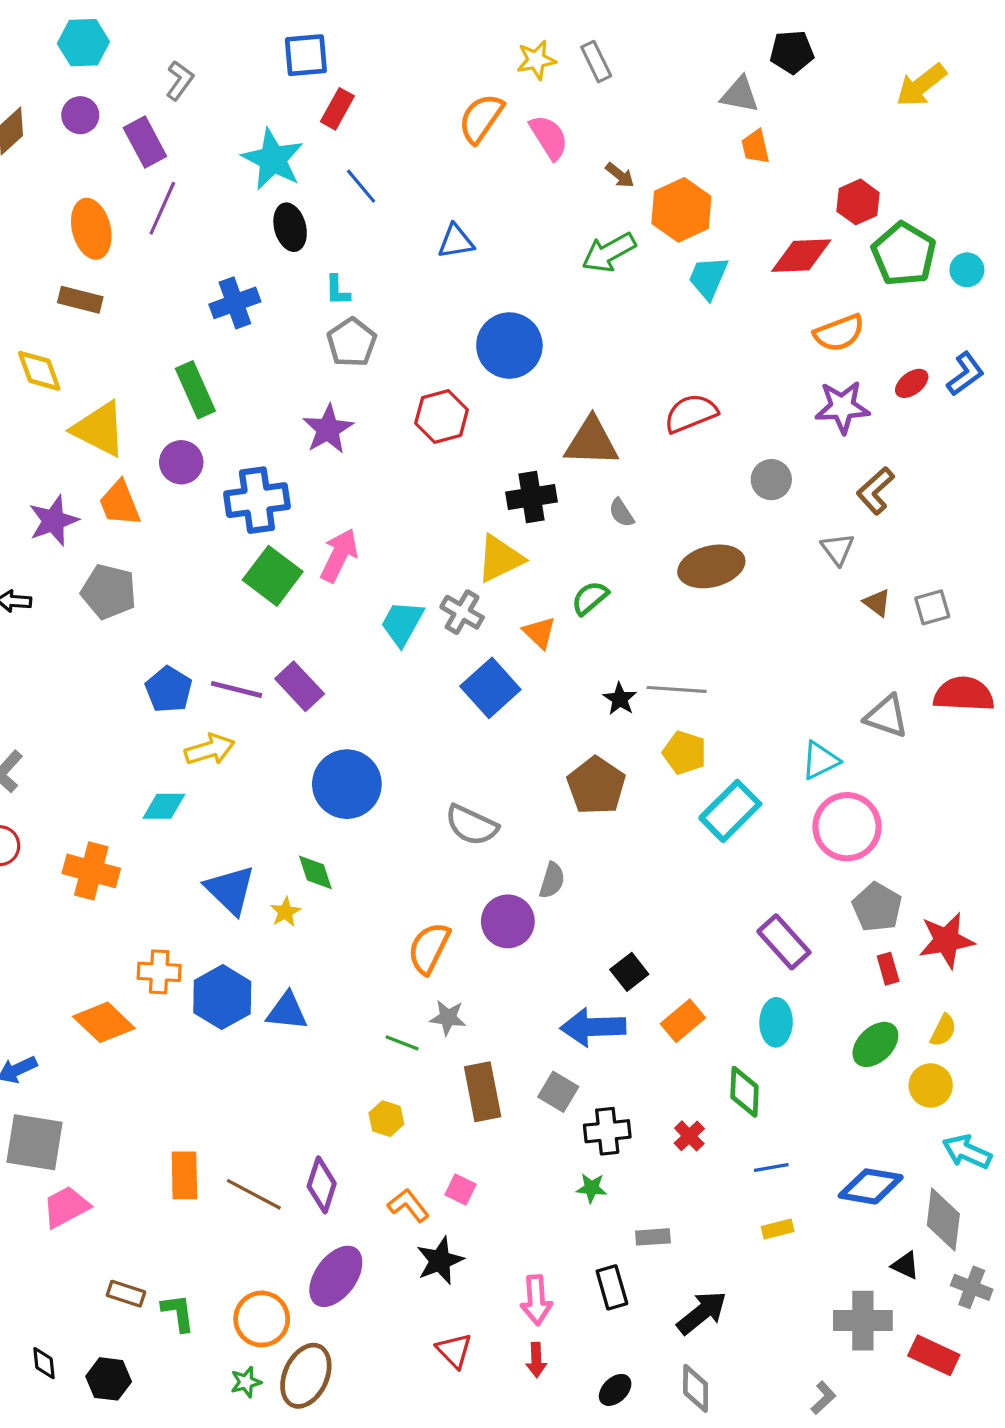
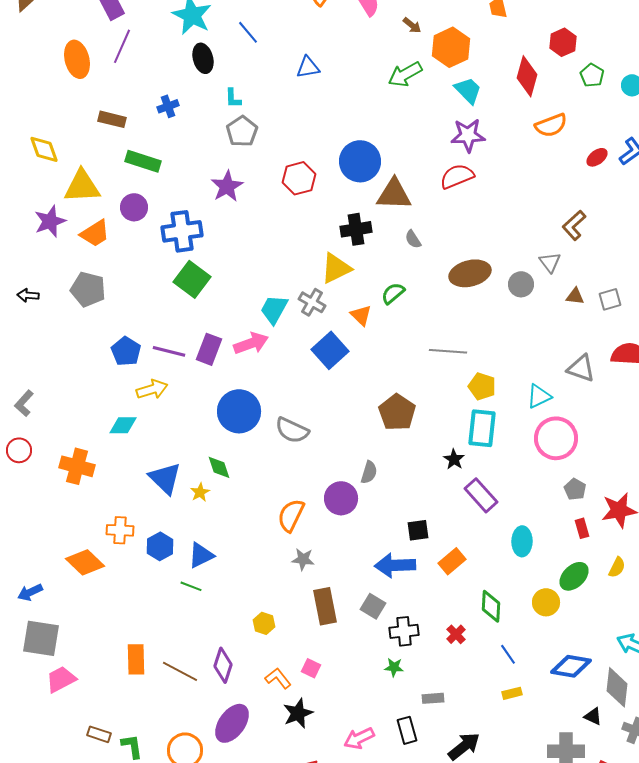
green pentagon: (904, 254) -> (592, 75), size x0.6
red diamond: (801, 256) -> (527, 76), turned -72
cyan trapezoid: (708, 278) -> (468, 90), turned 112
brown rectangle: (80, 300) -> (112, 119), moved
blue cross: (235, 303) -> (168, 106), size x0.7
blue circle: (509, 346) -> (360, 161), moved
green rectangle: (195, 390) -> (143, 161), turned -48
purple star: (842, 407) -> (468, 135), moved
yellow triangle: (99, 429) -> (82, 186), turned -30
gray circle: (771, 480) -> (521, 284), moved
orange trapezoid: (120, 503) -> (95, 233), turned -100
purple star: (53, 521) -> (50, 221), moved
pink arrow: (339, 555) -> (251, 343), moved, turned 44
brown triangle: (877, 603) -> (575, 296), turned -30
purple rectangle: (300, 686) -> (209, 349), turned 64
black star: (620, 699) -> (454, 459), moved
yellow pentagon: (685, 753) -> (482, 386), moved
cyan rectangle: (730, 811) -> (482, 428), turned -39
gray semicircle: (472, 825) -> (292, 430), moved
gray pentagon: (877, 907) -> (575, 489), size x0.7
purple rectangle: (784, 942) -> (481, 495), moved
black square: (629, 972) -> (418, 530), turned 30
blue hexagon: (222, 997) -> (160, 546), size x0.7
blue triangle: (287, 1011) -> (201, 555), turned -32
cyan ellipse: (776, 1022) -> (522, 541), moved
green line: (402, 1043) -> (191, 586), moved
yellow circle: (931, 1085) -> (546, 602), moved
blue line: (771, 1167) -> (508, 654), turned 65
pink arrow: (536, 1300) -> (359, 738), turned 68

